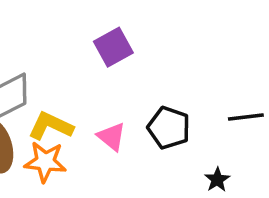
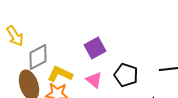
purple square: (113, 47) -> (95, 48), moved

